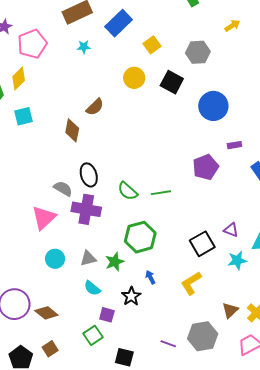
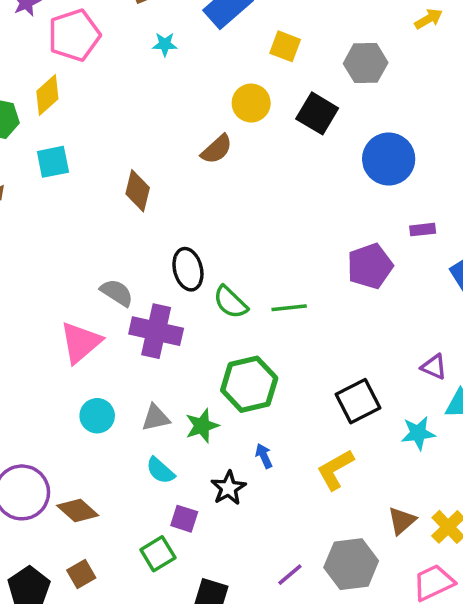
yellow square: (152, 45) -> (285, 46), turned -36
brown semicircle: (95, 107) -> (217, 149), moved
black ellipse: (89, 175) -> (188, 269), moved
purple triangle: (231, 230) -> (434, 367), moved
purple line: (168, 344) -> (290, 575), turned -63

